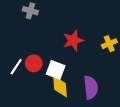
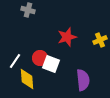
red circle: (34, 63) -> (40, 58), moved
yellow diamond: (60, 86) -> (27, 79), moved

